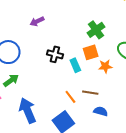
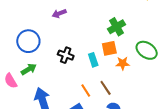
black cross: (55, 54) -> (66, 55), moved
brown line: (90, 93) -> (106, 88), turned 42

